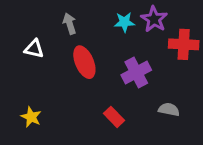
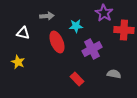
cyan star: (124, 22) -> (76, 26), moved
gray arrow: (70, 24) -> (47, 16), turned 104
yellow star: (31, 117) -> (18, 62), moved

